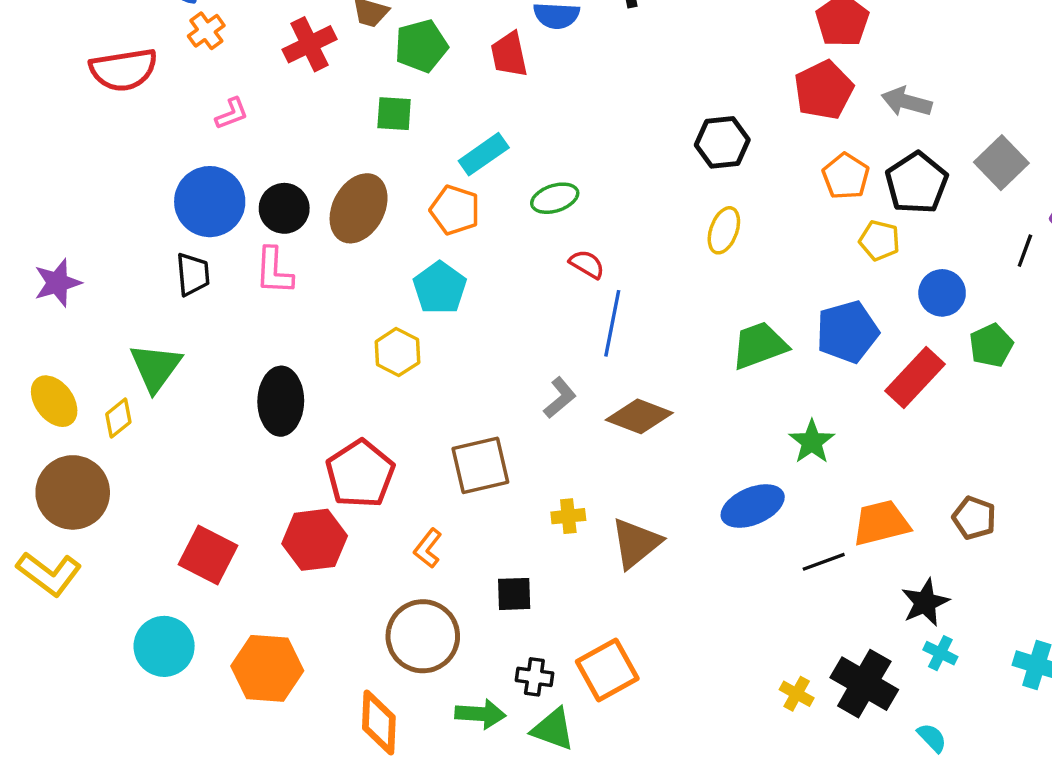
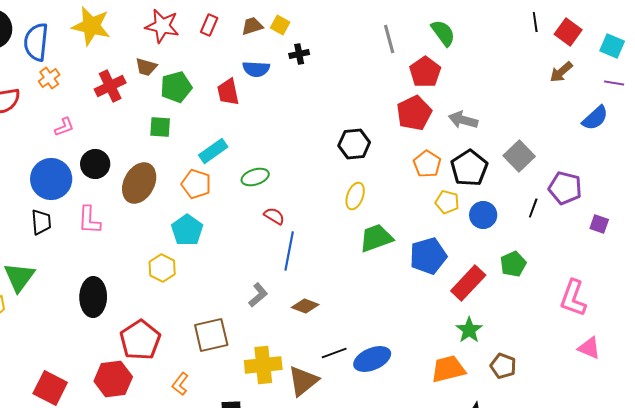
black circle: (284, 208) -> (95, 164), moved
blue circle: (942, 293) -> (483, 215), moved
green trapezoid: (759, 345) -> (376, 238), moved
brown diamond: (639, 416) -> (305, 306), size x0.7
green star: (812, 442) -> (469, 330), moved
yellow cross: (568, 516) -> (263, 365), size x1.8
black line: (824, 562) -> (334, 353), moved

